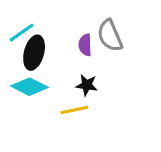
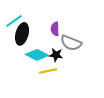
gray semicircle: (110, 36) -> (71, 43), moved, turned -45
cyan diamond: (29, 87) -> (37, 55), moved

